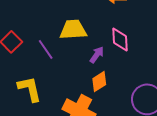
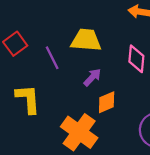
purple arrow: (97, 55) -> (92, 77), moved

